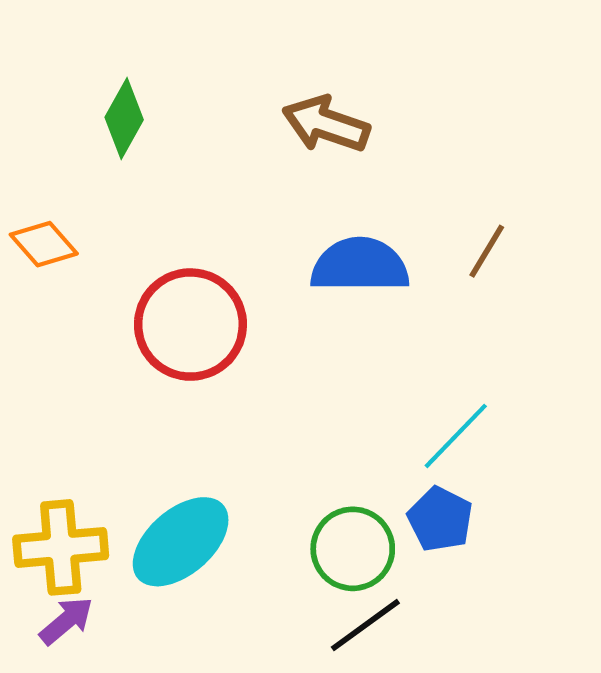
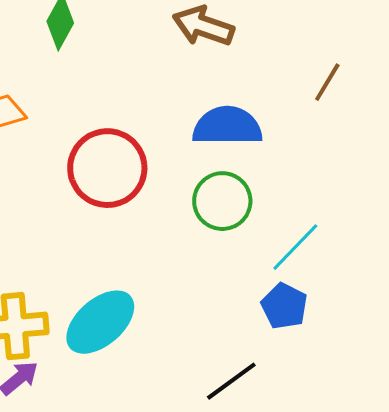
brown line: (487, 251) -> (327, 82), moved
green circle: (353, 549) -> (222, 201), moved

